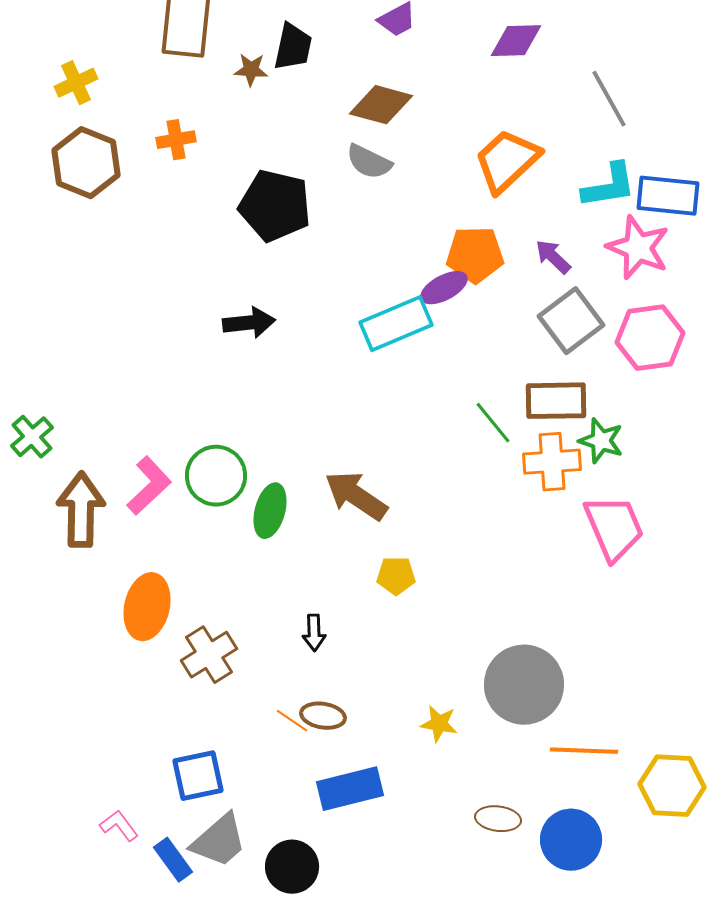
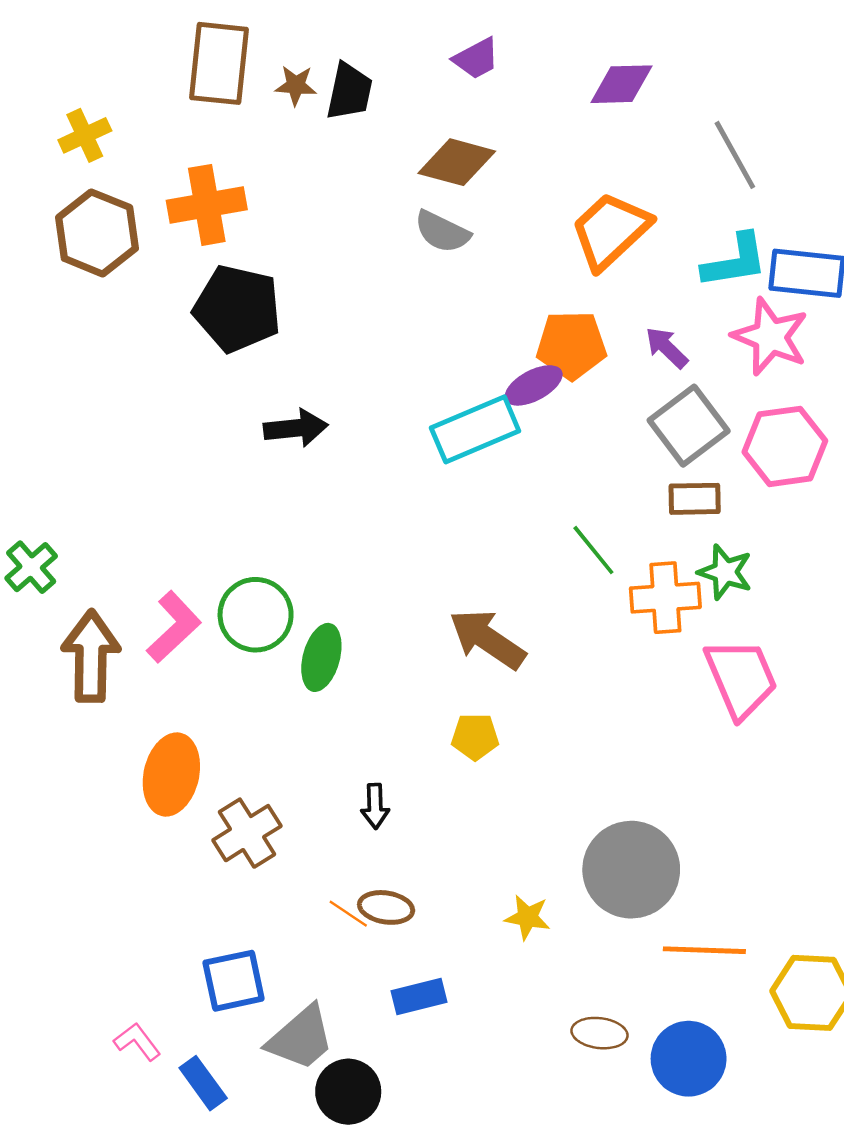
brown star: (251, 70) -> (296, 85), moved
orange cross: (176, 140) -> (207, 205), size x1.6
black pentagon: (275, 206) -> (237, 309), moved
brown rectangle: (556, 401) -> (695, 499), moved, size x0.7
brown arrow: (356, 496) -> (487, 639), moved
blue rectangle: (350, 789) -> (419, 996), size x0.7
gray trapezoid: (219, 841) -> (301, 1038), moved

